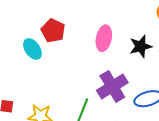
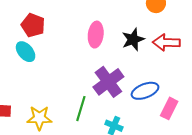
red pentagon: (53, 31) -> (33, 25), moved

